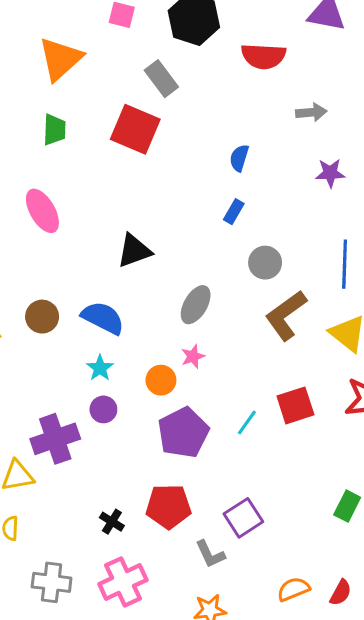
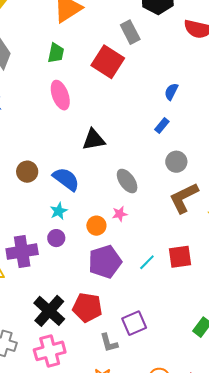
pink ellipse: (42, 211) -> (60, 95), moved
gray ellipse: (196, 305) -> (127, 181), turned -75
black cross: (112, 522) -> (49, 311), size x2.0

